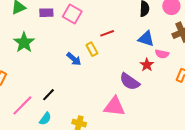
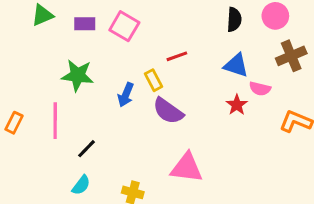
green star: (24, 42) -> (77, 75), moved, turned -30
blue arrow: (74, 59) -> (126, 95), turned 70
purple semicircle: (130, 82) -> (168, 111), moved
pink line: (22, 105) -> (55, 121), moved, turned -45

